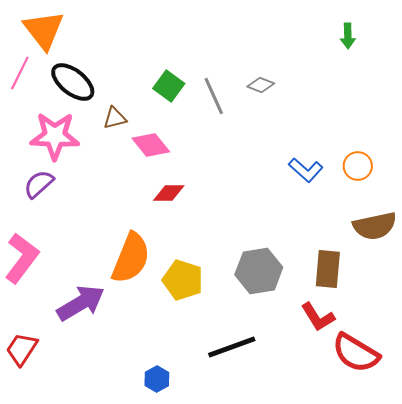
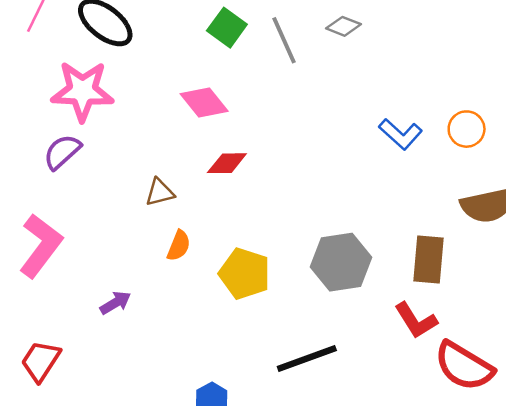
brown triangle: (115, 118) -> (160, 192), moved
orange semicircle: (131, 258) -> (179, 246), size x0.5
purple arrow: (81, 303) -> (115, 303), size x0.5

